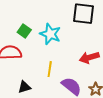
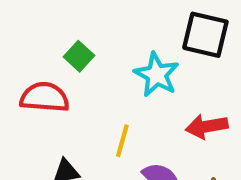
cyan star: (50, 34) -> (157, 75), moved

